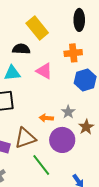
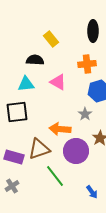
yellow rectangle: (37, 28) -> (51, 39), size x0.7
gray star: (68, 112) -> (85, 114), moved
orange arrow: (46, 118) -> (60, 129), size x1.5

